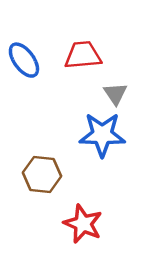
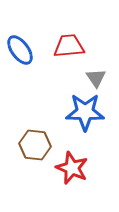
red star: (83, 224) -> (72, 168), moved

